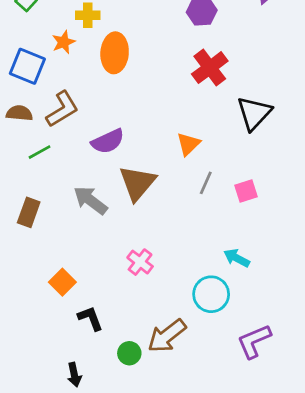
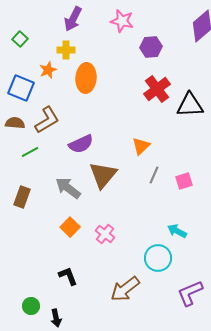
black triangle: (254, 113) -> (190, 105), moved, turned 44
orange square: (62, 282) -> (70, 227), moved
green circle: (129, 353) -> (31, 306), moved

